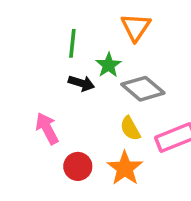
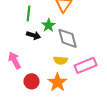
gray diamond: (143, 89) -> (68, 38), turned 35
yellow semicircle: (130, 128) -> (61, 60), turned -56

